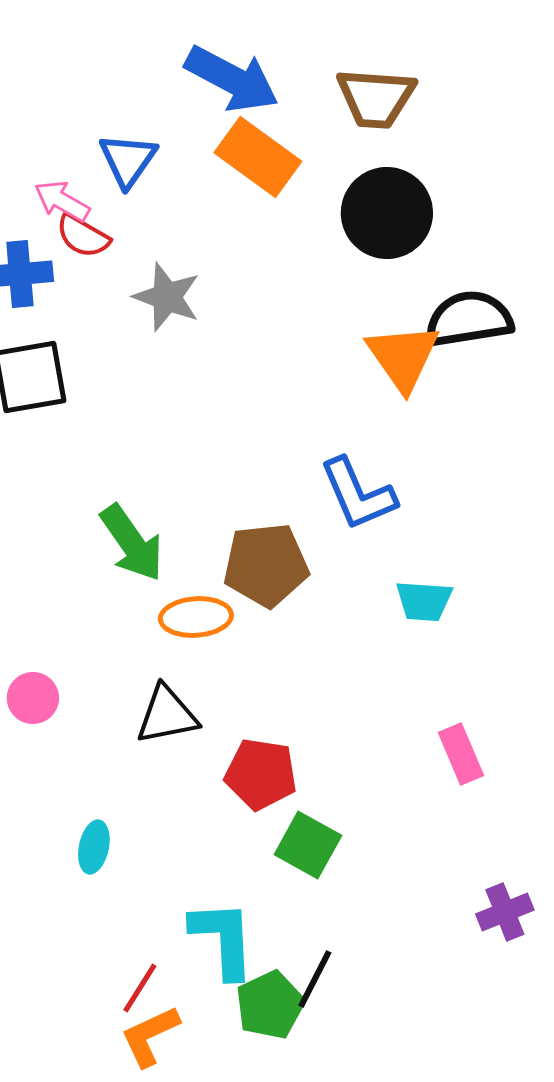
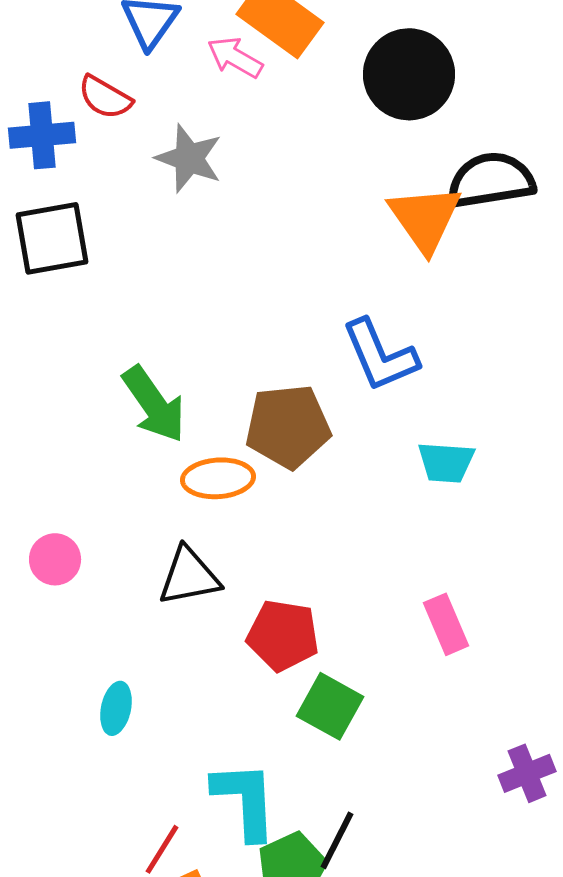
pink arrow: (62, 201) -> (235, 57), moved
pink rectangle: (461, 754) -> (446, 624), moved

